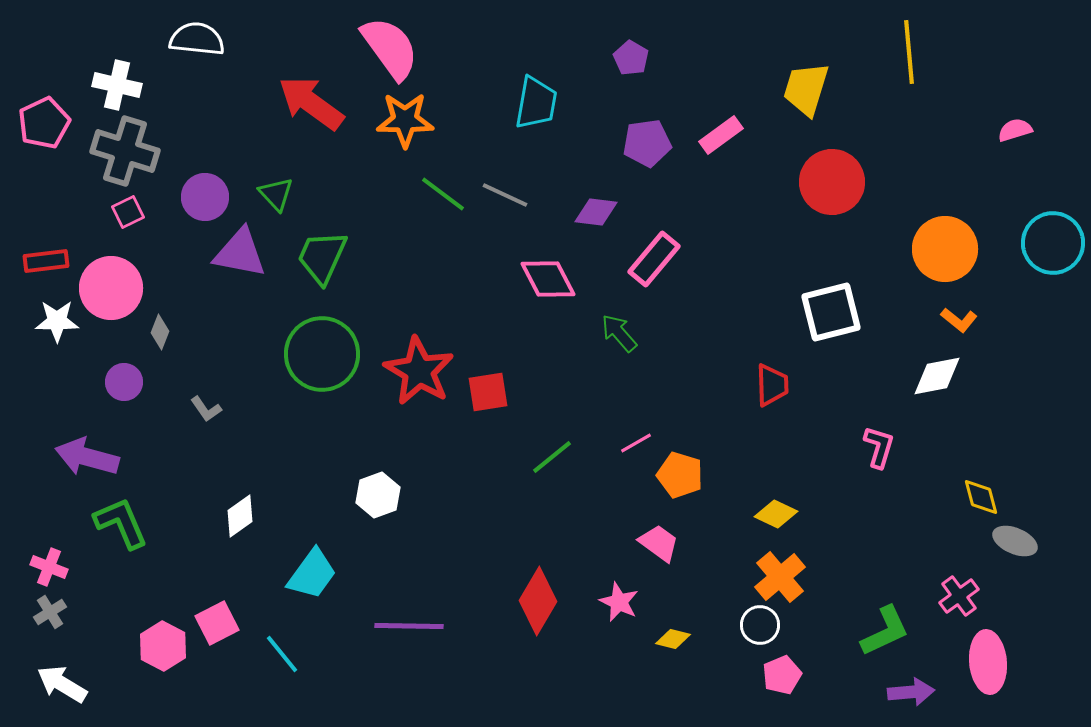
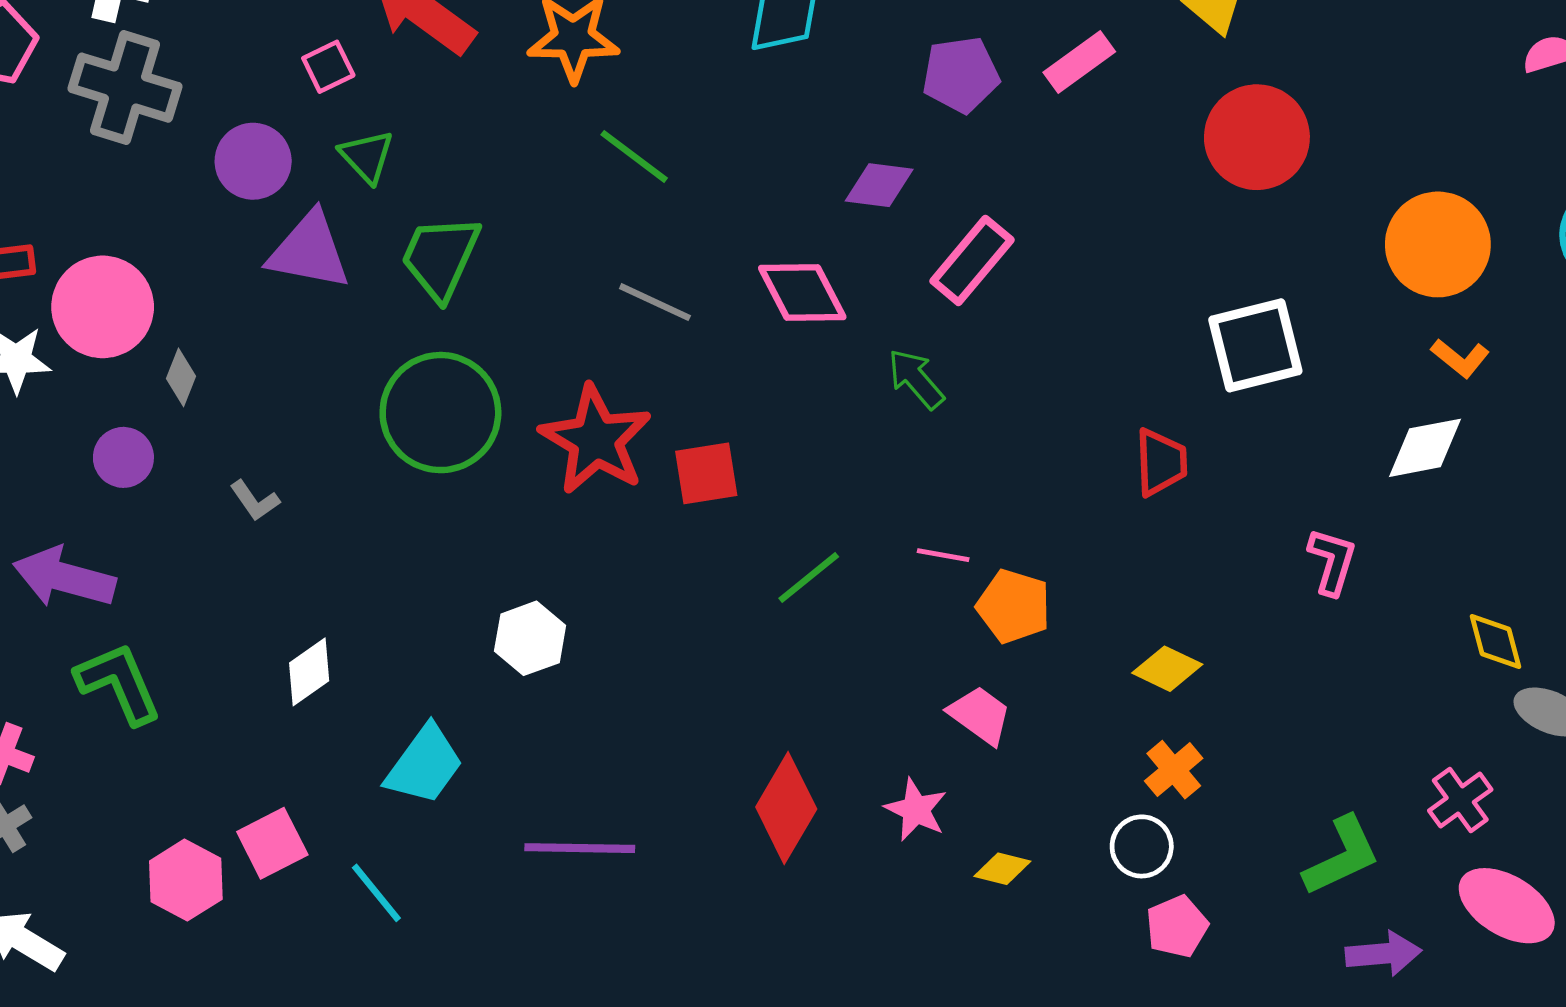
gray line: (505, 195) -> (655, 302), moved
pink square: (128, 212) -> (328, 67), moved
pink line: (636, 443) -> (943, 555), turned 40
orange cross: (780, 577) -> (1174, 770), size x0.7
pink ellipse: (988, 662) -> (1507, 906), turned -54

